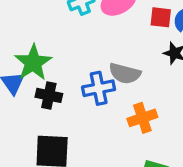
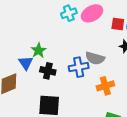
green star: (33, 63) -> (39, 50), size x0.7

